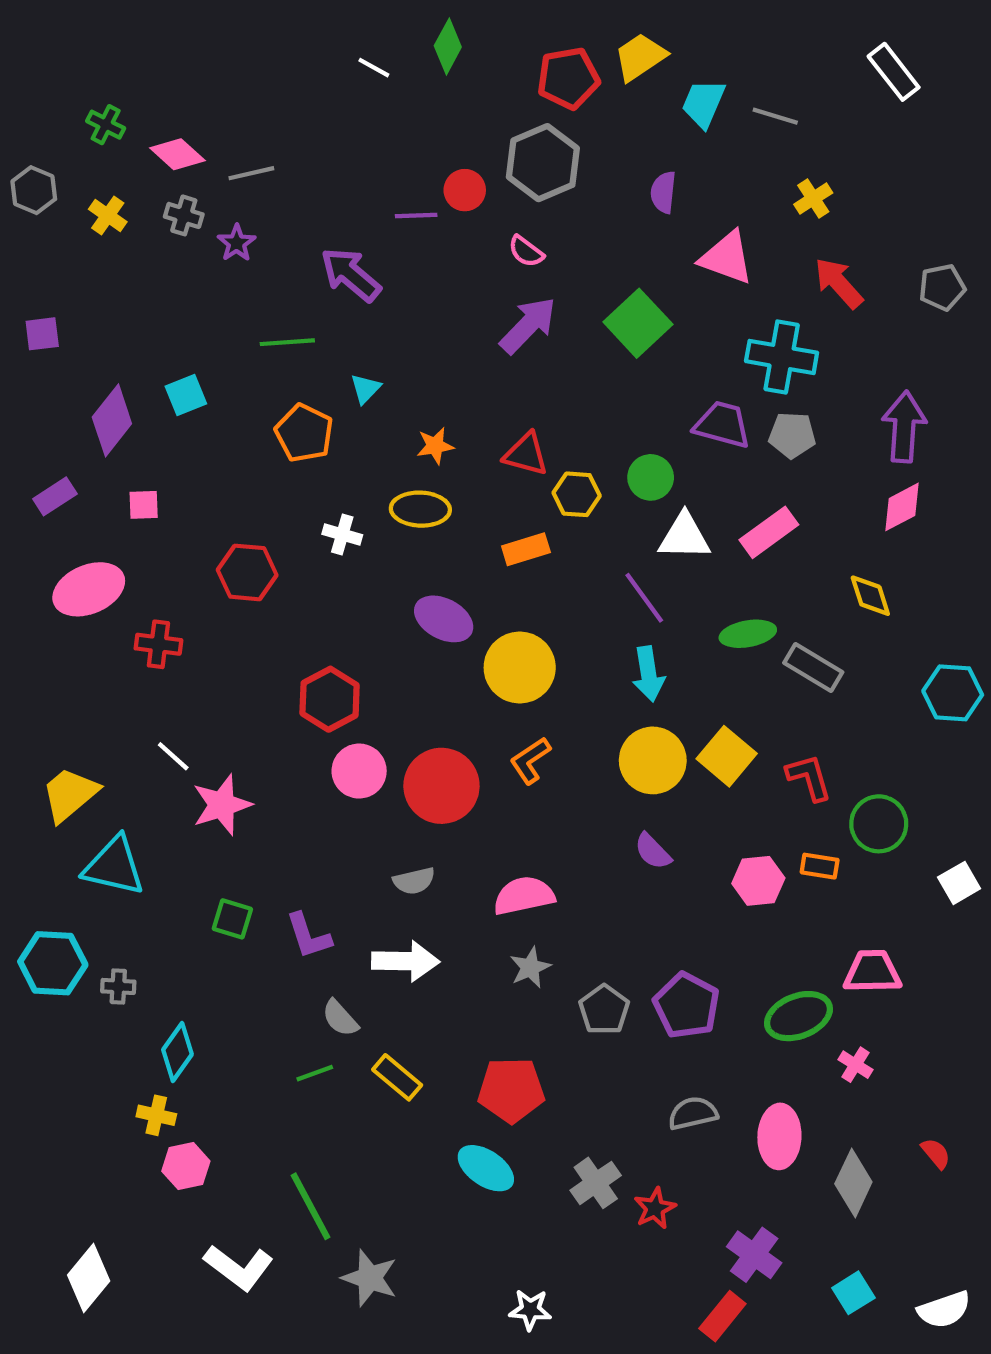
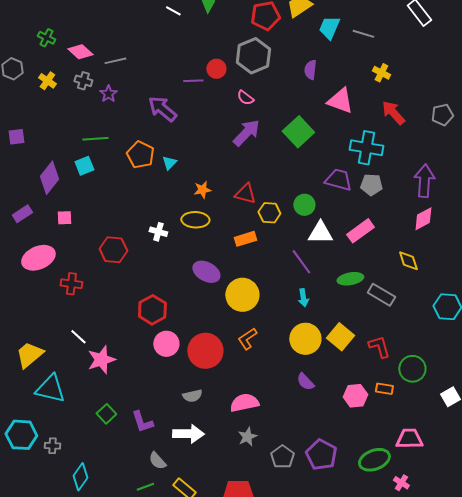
yellow cross: (813, 199) -> (381, 73), turned -30
green line: (287, 342) -> (95, 139), moved
orange pentagon: (304, 433) -> (140, 155), moved
cyan arrow: (649, 674) -> (303, 298), size x0.7
green square: (232, 919) -> (106, 414), turned 30

